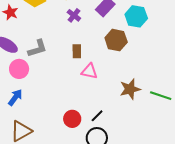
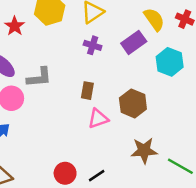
purple cross: (74, 15) -> (93, 45), turned -32
brown hexagon: (116, 40) -> (133, 103), moved
pink triangle: (89, 71) -> (98, 119), turned -42

